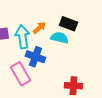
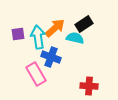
black rectangle: (68, 24) -> (84, 24), turned -54
orange arrow: (39, 28) -> (55, 28), size x1.5

